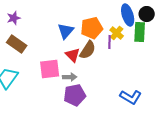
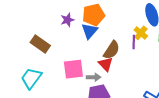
purple star: (14, 18) -> (67, 20), moved
orange pentagon: (92, 28) -> (94, 15), moved
red triangle: (73, 55) -> (106, 64), moved

